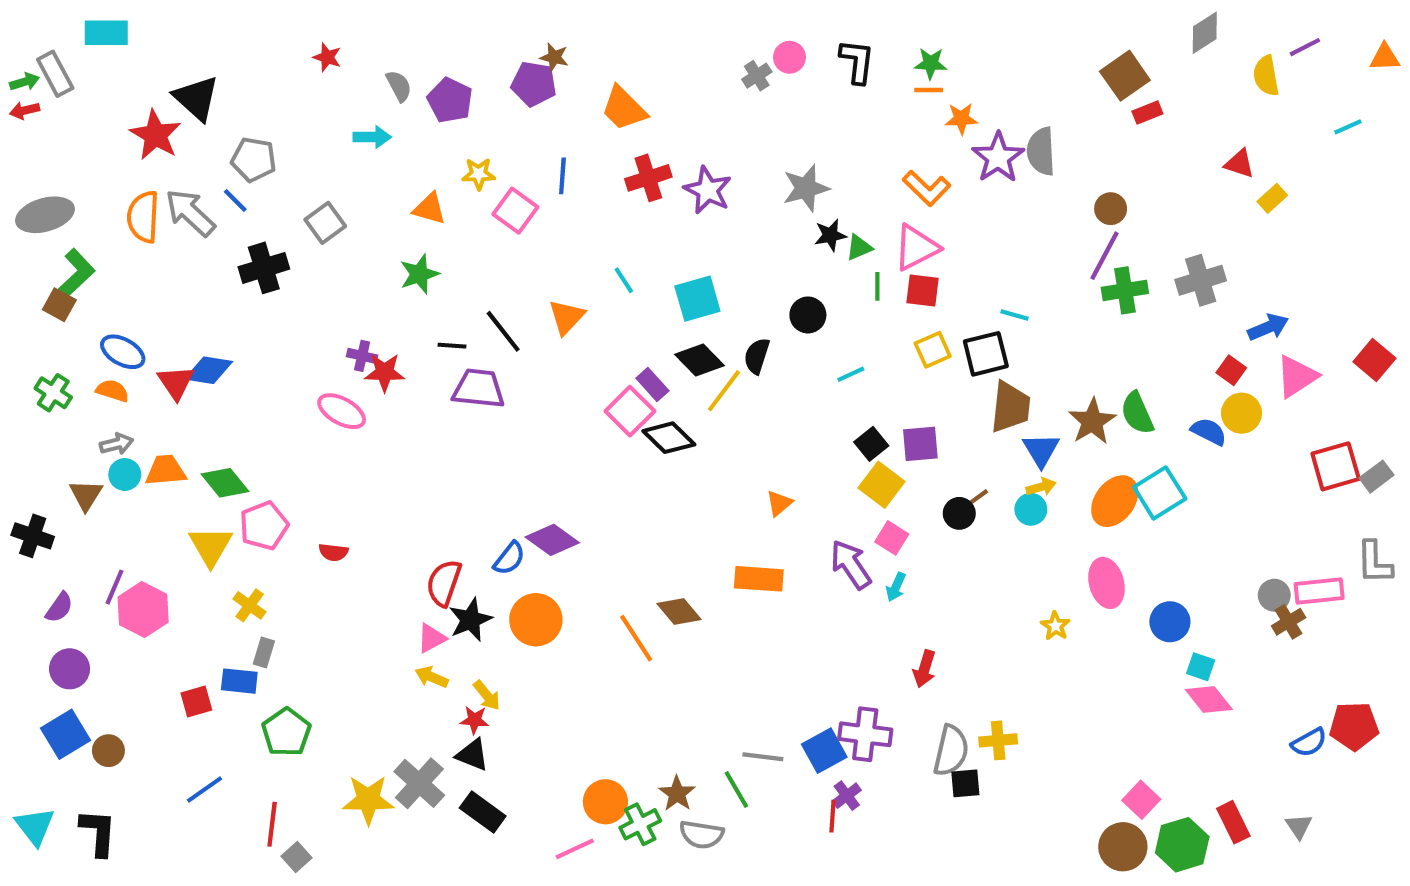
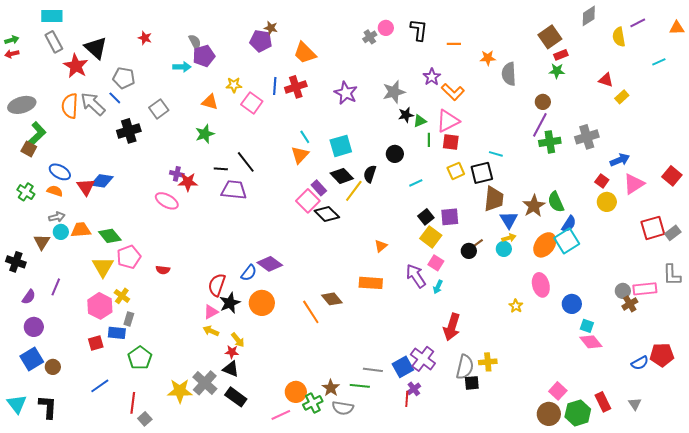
red star: (327, 57) -> (145, 38), moved
green star: (931, 63) -> (557, 71), moved
gray rectangle: (55, 74) -> (54, 42), moved
purple pentagon: (450, 100) -> (204, 56), moved, turned 30
orange star: (961, 119) -> (488, 58), moved
purple star: (998, 157) -> (432, 77), moved, size x0.7
red cross: (648, 178) -> (296, 87), moved
orange triangle: (567, 317) -> (300, 155), moved
blue semicircle: (1209, 432) -> (569, 224), moved, turned 96
pink hexagon: (143, 610) -> (100, 306), moved
red arrow: (924, 669) -> (452, 327), size x1.5
purple cross: (865, 734) -> (423, 359), turned 30
green line: (736, 789) -> (360, 386), turned -54

